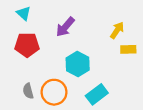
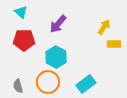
cyan hexagon: (78, 64) -> (56, 57), moved
gray semicircle: (28, 91) -> (18, 86), moved

